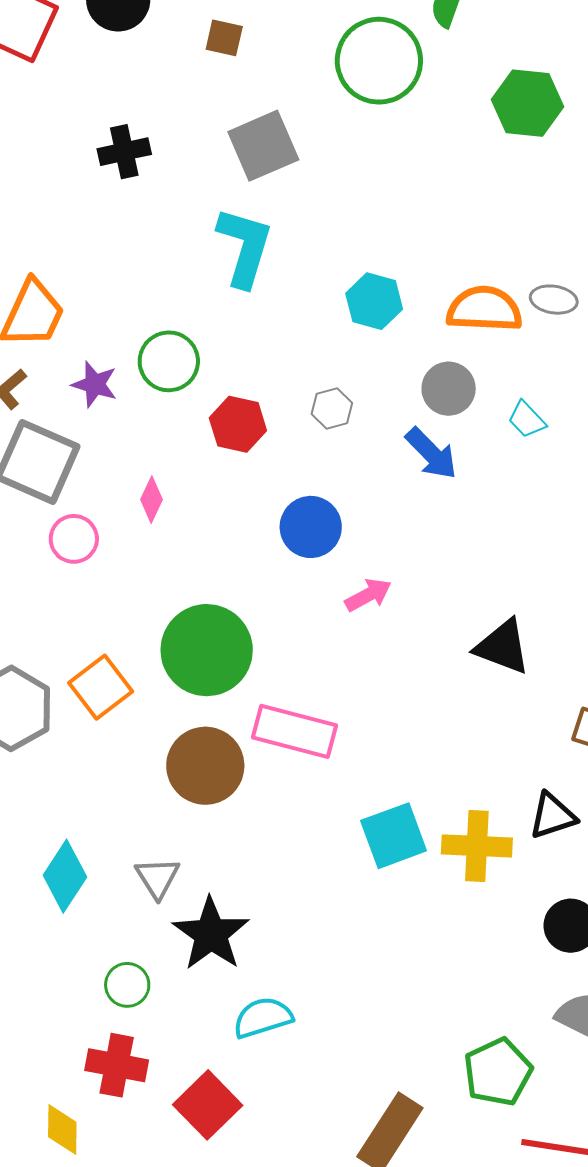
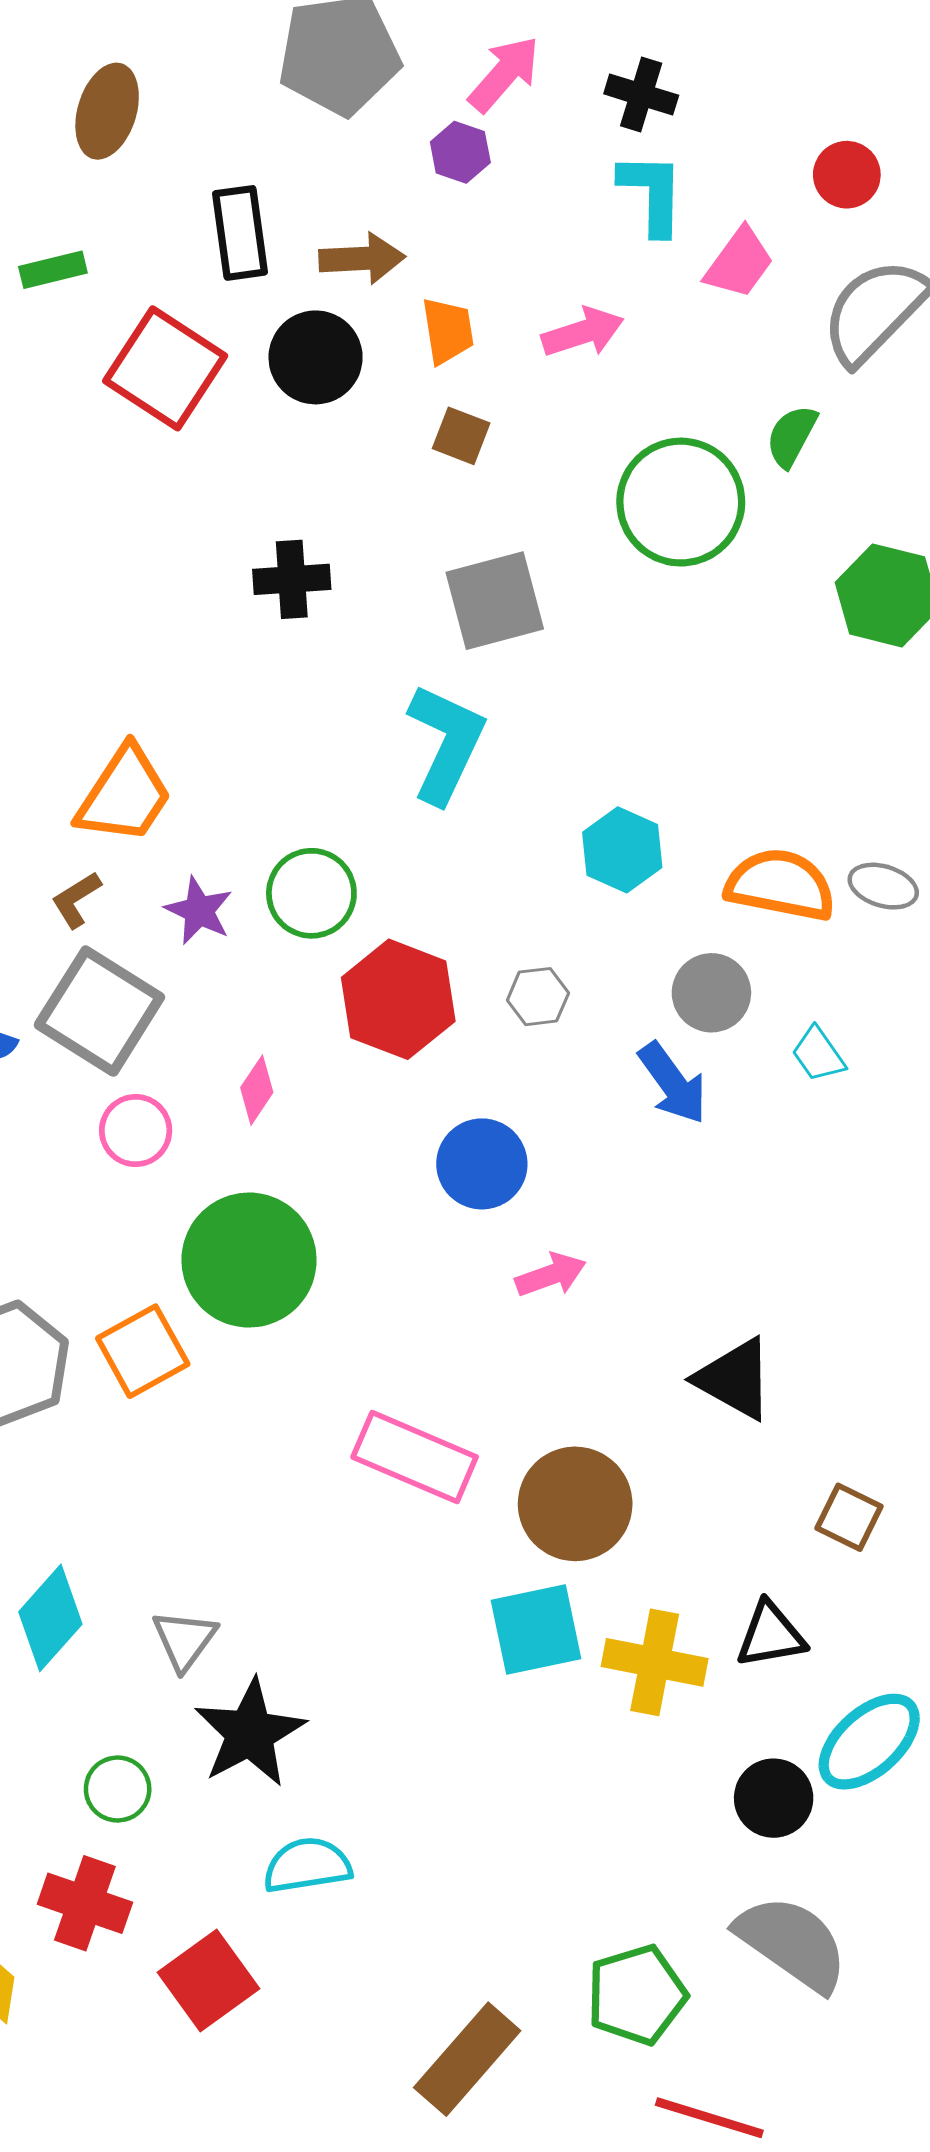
red hexagon: (238, 424) -> (398, 999), size x1.4
green circle: (207, 650) -> (249, 1260), moved
brown circle: (205, 766) -> (575, 1504), moved

